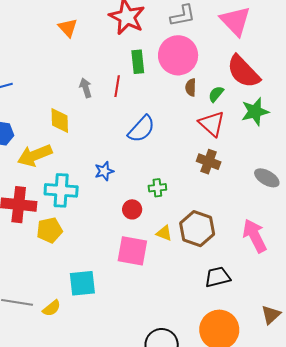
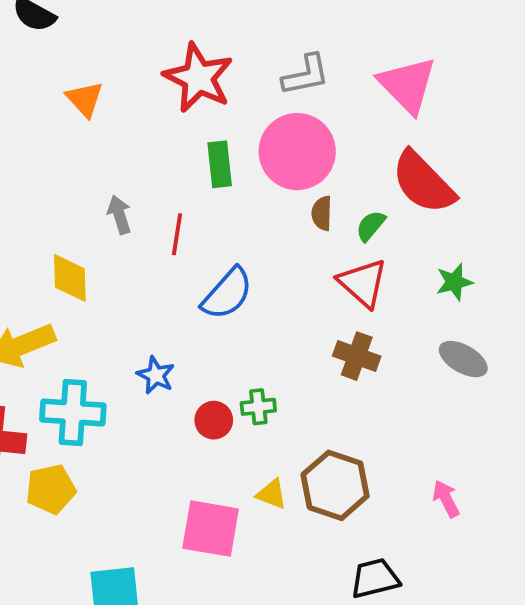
red line: (117, 86) -> (177, 234), moved
green star: (255, 112) -> (454, 282), moved, size x0.7
blue star: (104, 171) -> (156, 375), turned -30
gray ellipse: (267, 178) -> (463, 359), moved
red circle: (132, 209) -> (214, 420), moved
pink arrow: (255, 236) -> (446, 499), size x0.6

